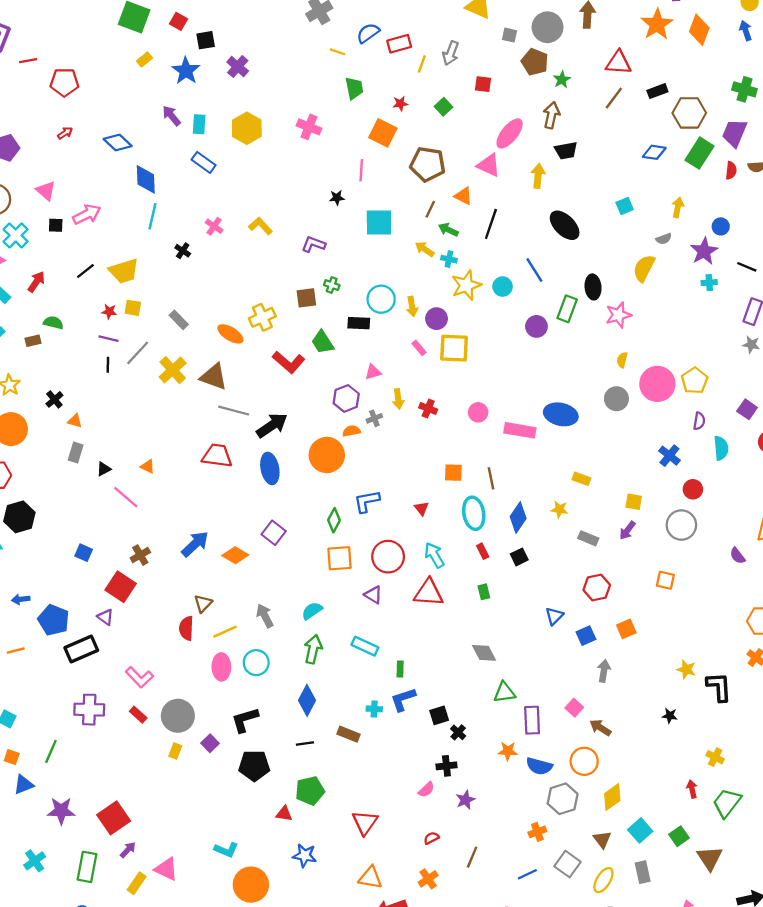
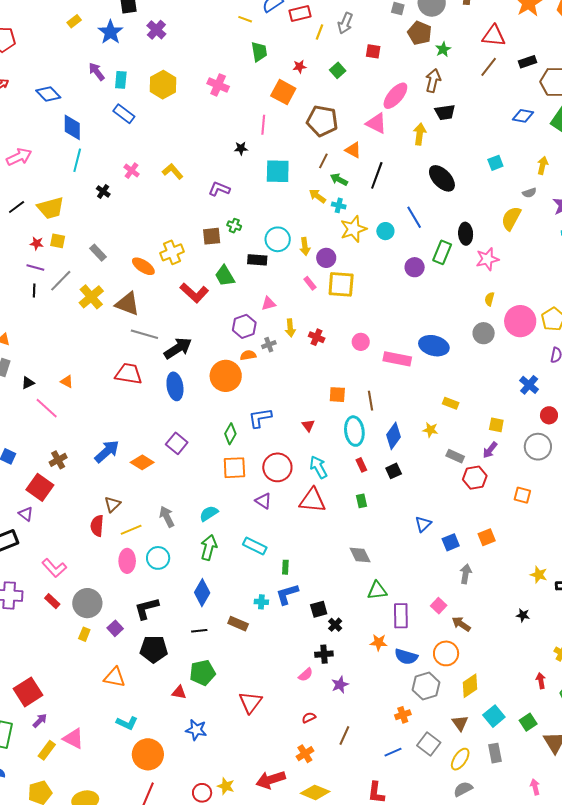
red hexagon: (597, 588) -> (475, 478), moved
orange triangle: (370, 878) -> (115, 677), moved

